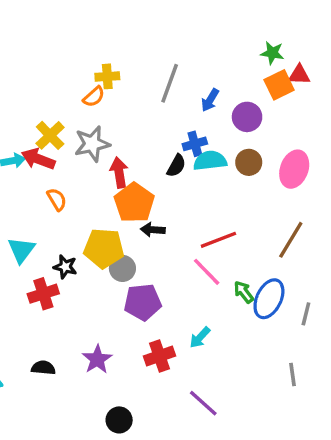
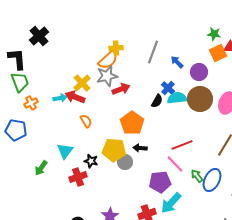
orange semicircle: (94, 97) -> (108, 60), size x1.5
blue arrow: (210, 100) -> (177, 62), turned 104
gray star: (92, 144) -> (107, 76), moved
blue cross: (195, 144) -> (168, 88), turned -32
brown circle: (249, 162) -> (200, 99), size x1.6
red arrow: (119, 172) -> (121, 89), moved, turned 78
black arrow: (153, 230) -> (140, 148), moved
purple pentagon: (143, 302) -> (160, 182), moved
cyan arrow: (200, 337) -> (171, 203), size x1.6

